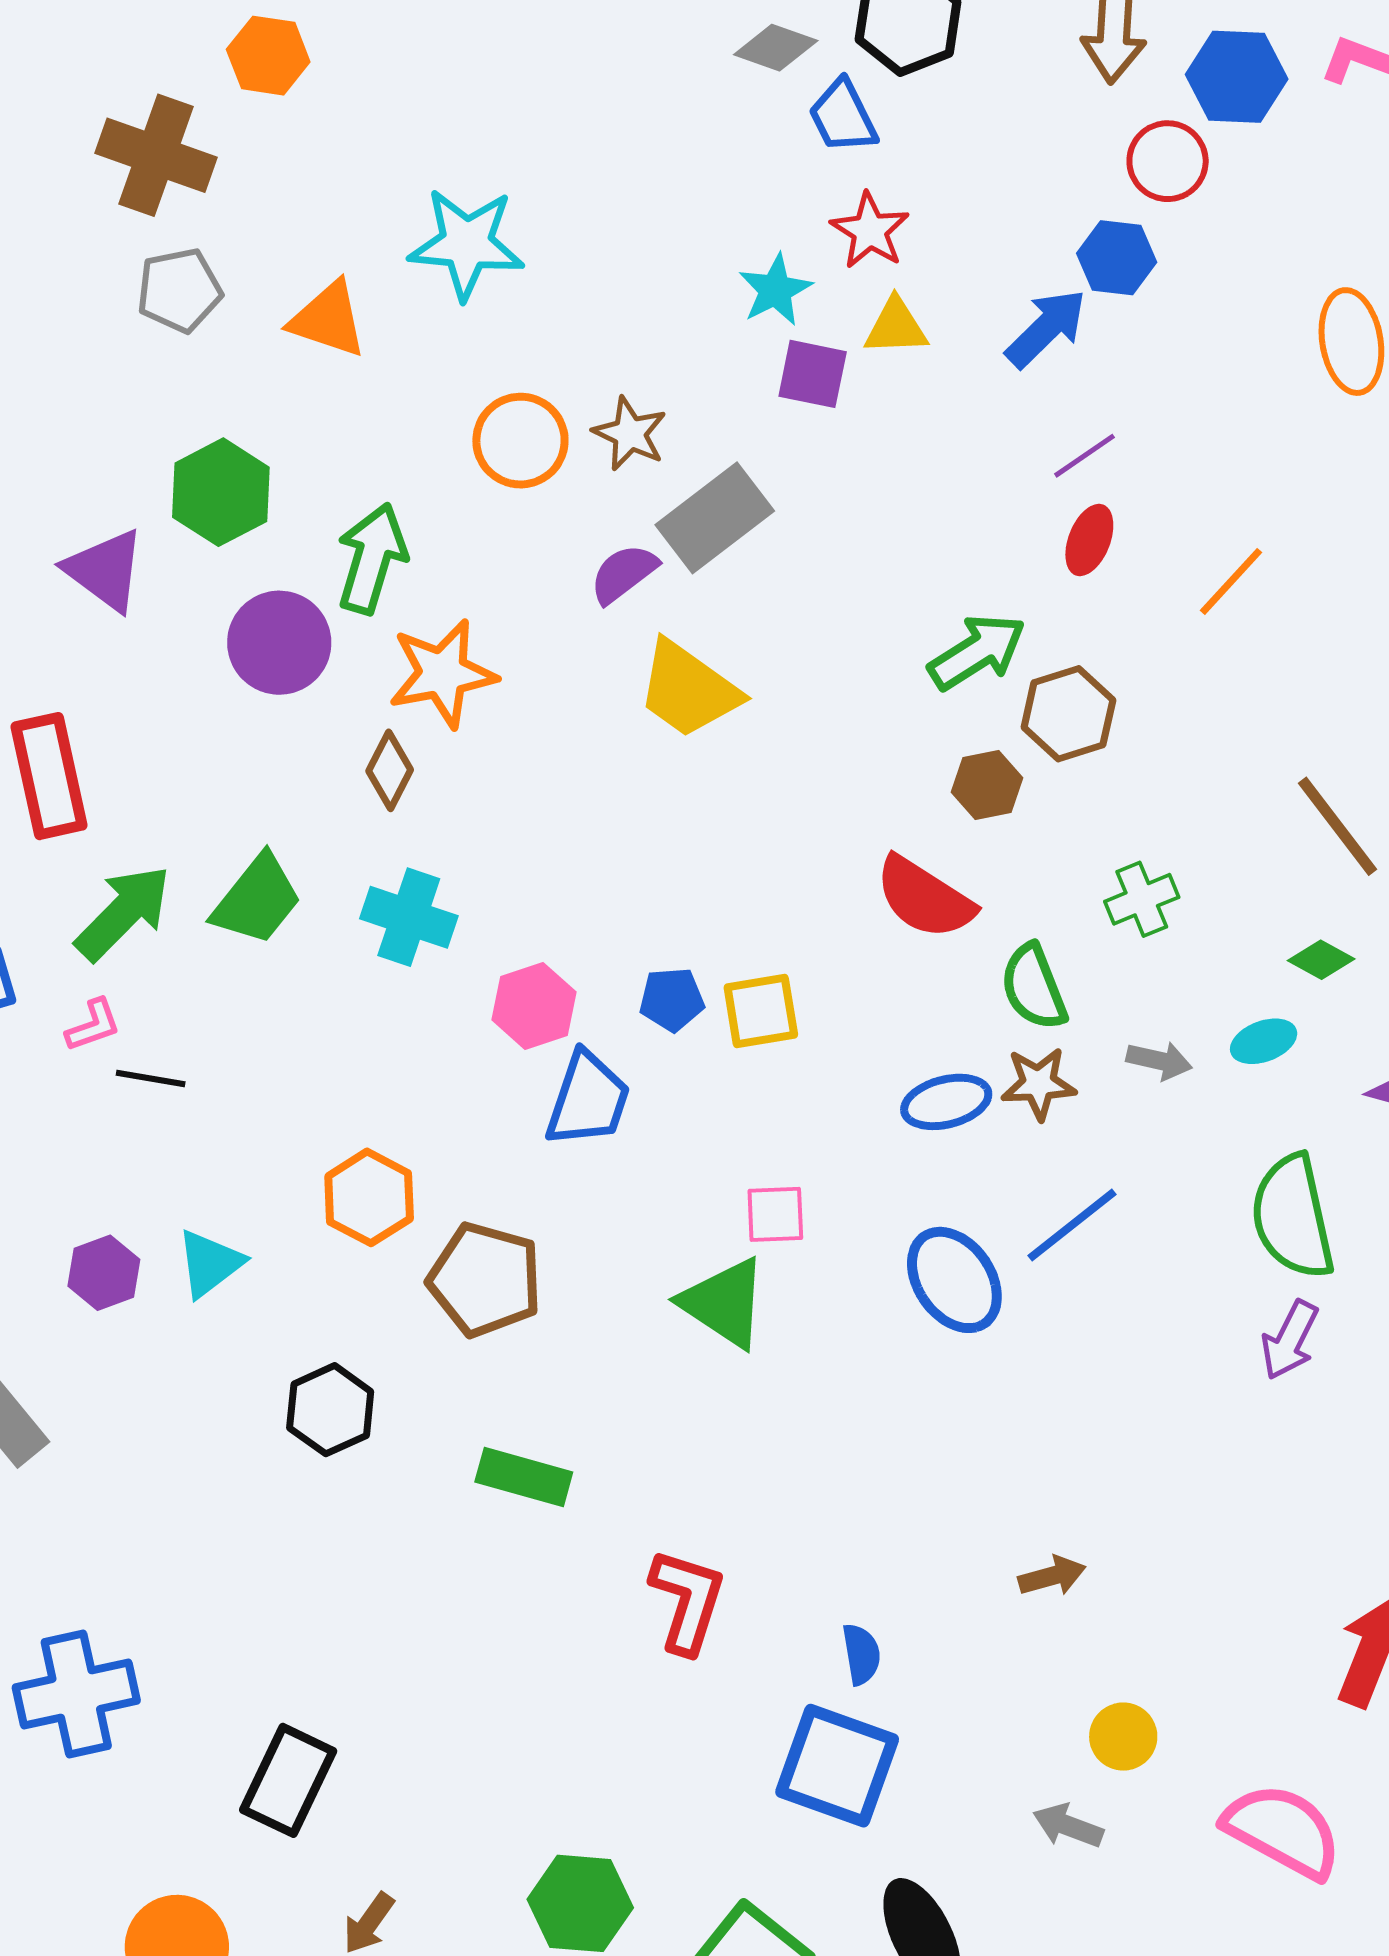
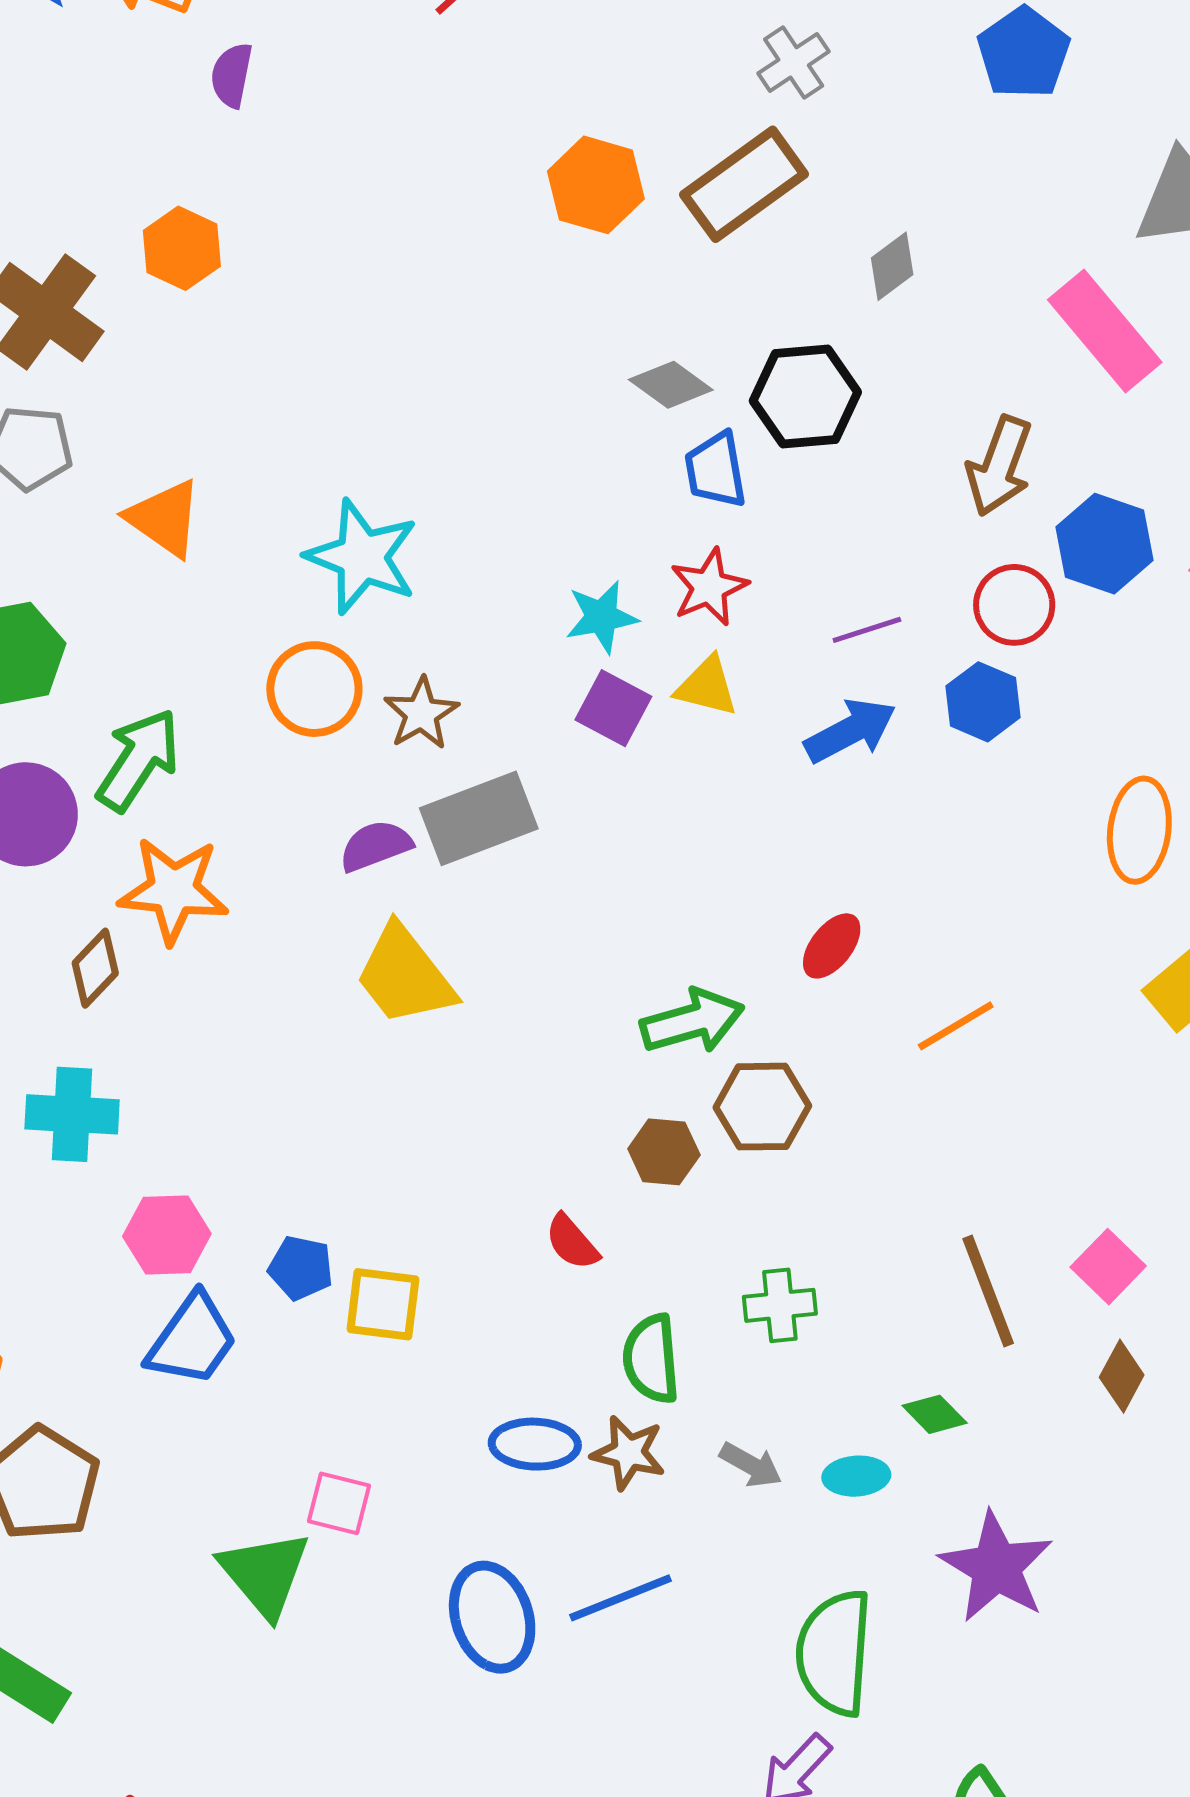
cyan star: (467, 244) -> (362, 557), moved
blue hexagon: (1117, 258) -> (983, 702), moved
purple line: (1085, 456) -> (867, 630), moved
red semicircle: (925, 898) -> (572, 1242), size x0.6
cyan cross: (409, 917) -> (72, 1114), turned -32

